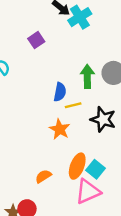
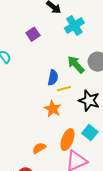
cyan cross: (80, 17) -> (74, 25), moved
green arrow: (87, 76) -> (76, 65), turned -42
cyan square: (95, 169) -> (90, 133), moved

